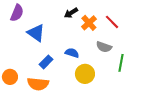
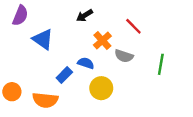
orange cross: (89, 23) -> (102, 41), moved
blue rectangle: (46, 62) -> (64, 75), moved
green line: (121, 63) -> (161, 64), moved

